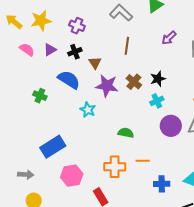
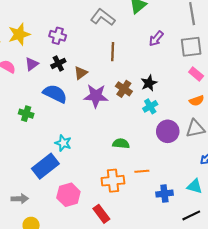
brown triangle: (95, 63) -> (81, 73), turned 32
cyan star: (88, 110) -> (63, 143), moved

